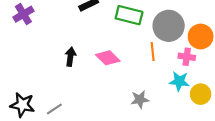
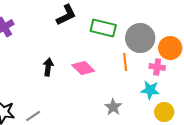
yellow circle: (201, 94) -> (164, 112), moved
gray star: (140, 99) -> (113, 107), turned -30

